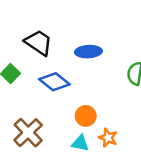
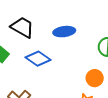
orange circle: (86, 116) -> (95, 78), moved

